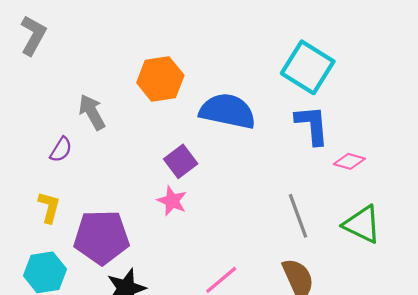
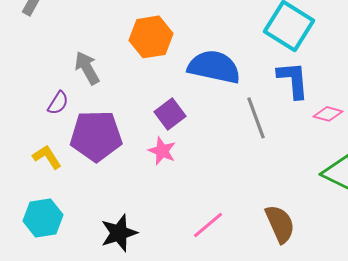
yellow L-shape: (49, 207) -> (47, 157), turned -48
gray line: (298, 216) -> (256, 118), moved
purple pentagon: (102, 237) -> (96, 136), moved

